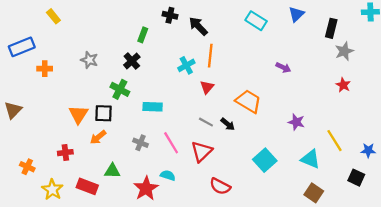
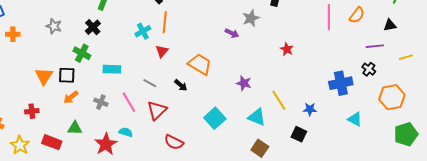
gray star: (344, 51) -> (251, 18), moved
gray line: (206, 122) -> (150, 83), moved
orange arrow: (98, 137) -> (71, 97), moved

